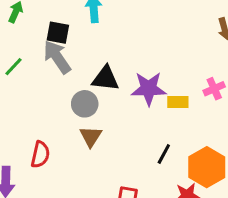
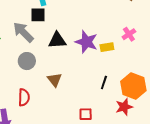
black square: (58, 33) -> (38, 15), moved
purple star: (149, 89) -> (86, 42), turned 30
gray circle: (85, 104) -> (27, 61), moved

